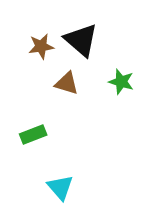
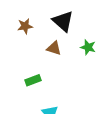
brown star: (41, 46) -> (25, 26), moved

